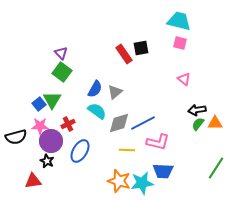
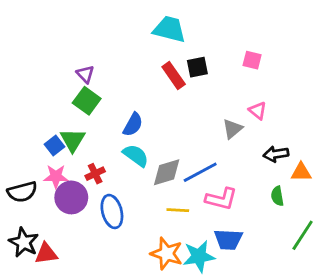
cyan trapezoid: (179, 21) -> (169, 29), moved
gray triangle: (115, 92) -> (232, 129), moved
green semicircle: (198, 124) -> (277, 196), moved, turned -48
blue ellipse: (80, 151) -> (112, 211), turned -45
black star: (47, 161) -> (24, 242), moved, size x1.5

